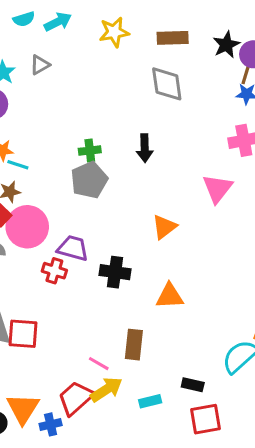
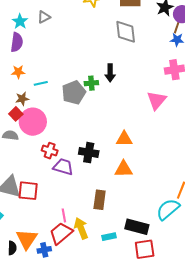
green cross: (90, 151) -> (91, 83), moved
cyan line: (18, 165) -> (41, 83), moved, turned -32
orange triangle: (164, 227) -> (124, 139), moved, turned 36
purple trapezoid: (73, 248) -> (63, 167), moved
pink line: (99, 364) -> (64, 215), moved, turned 48
black rectangle: (193, 385) -> (137, 227), size x1.6
yellow arrow: (106, 389) -> (81, 228), turned -80

